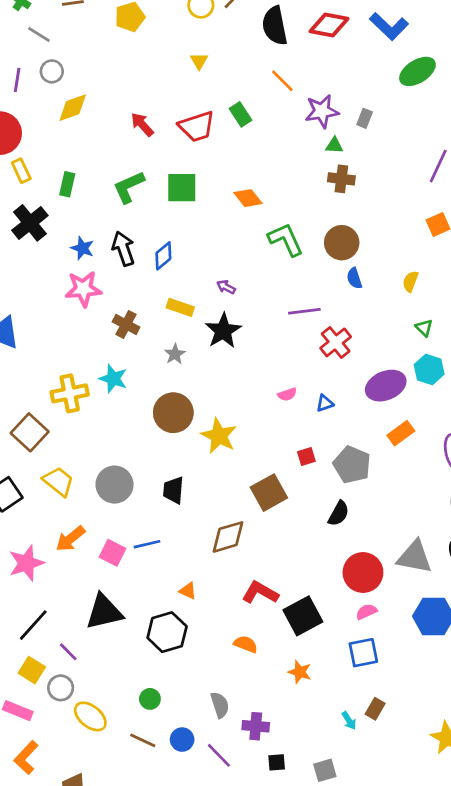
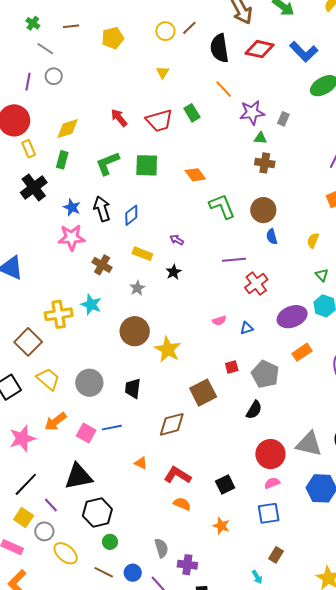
yellow diamond: (73, 108) -> (68, 129), moved
black star: (223, 331) -> (174, 272), size x0.6
red L-shape: (260, 593) -> (177, 475), moved
black square: (303, 616) -> (225, 485), size x0.7
black hexagon: (167, 632) -> (97, 512), moved
cyan arrow: (349, 721) -> (257, 577), moved

